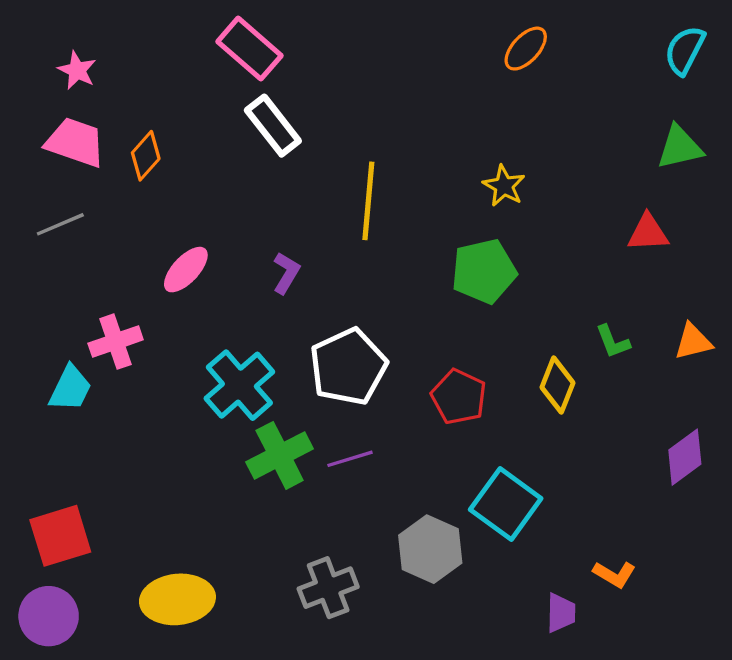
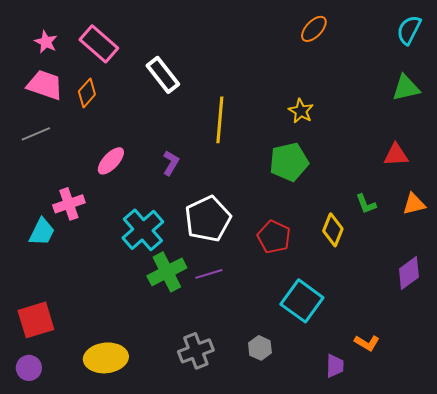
pink rectangle: (249, 49) -> (99, 44), moved
red triangle: (648, 233) -> (396, 155), moved
gray hexagon: (430, 549) -> (260, 348), moved, size x0.6
purple circle: (49, 616) -> (29, 368), size x0.7

